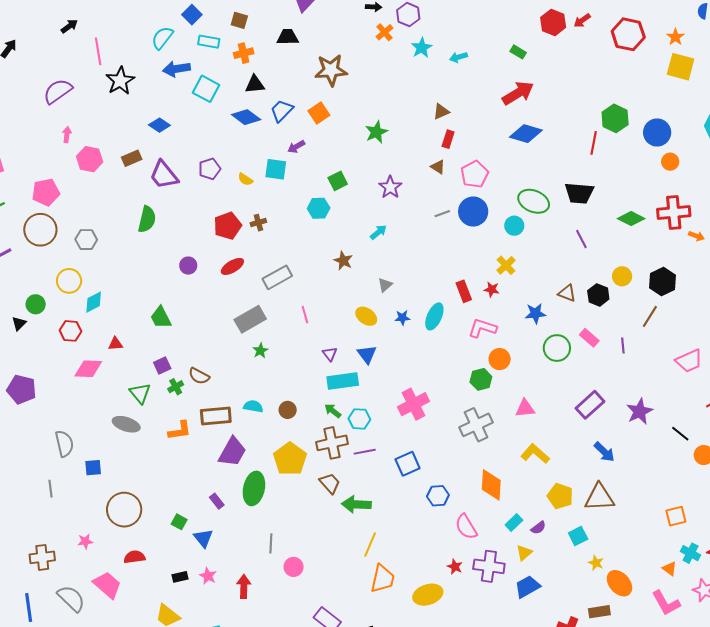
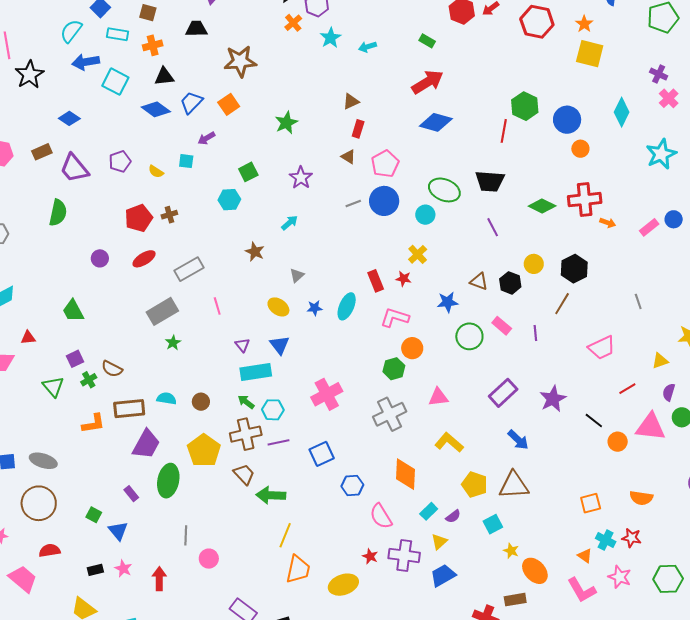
cyan square: (276, 169) -> (186, 161), size x0.7
gray ellipse: (126, 424) -> (43, 461), moved

